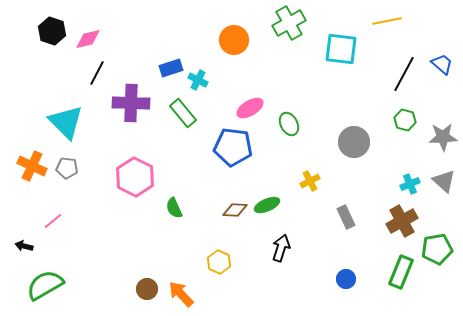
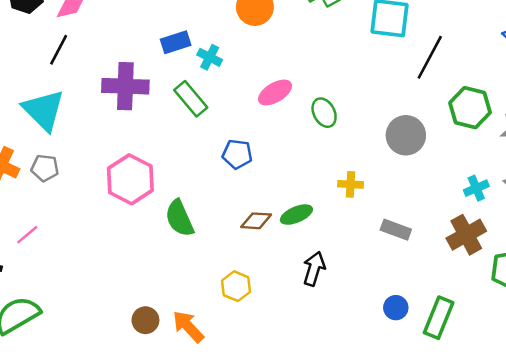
black line: (97, 73) -> (59, 50), moved
black line: (404, 74) -> (430, 57), moved
green hexagon: (405, 120) -> (470, 108), size x1.5
blue pentagon: (233, 147) -> (237, 154), moved, size x0.6
yellow cross: (310, 181) -> (351, 184), turned 30
green semicircle: (174, 208) -> (179, 218), size x1.4
gray rectangle: (346, 217) -> (396, 230), turned -45
green rectangle: (401, 272) -> (439, 318), moved

